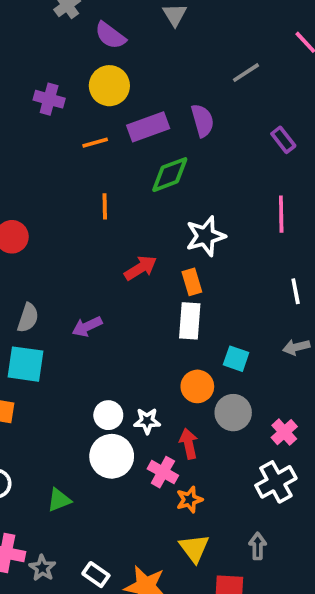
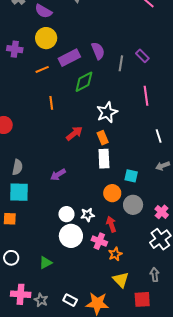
gray line: (246, 73) -> (121, 63), moved, turned -42
purple arrow: (87, 326) -> (58, 175), moved

